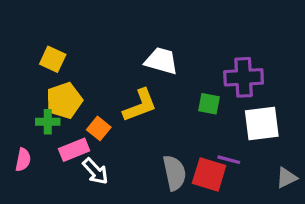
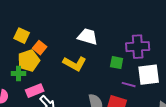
yellow L-shape: (140, 105) -> (75, 64), turned 50
orange square: (99, 128) -> (40, 48), moved
purple line: (229, 160) -> (129, 85), moved

